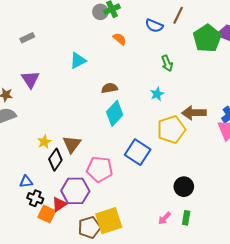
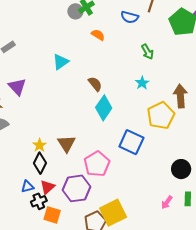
brown semicircle: (110, 88) -> (95, 84), turned 70
brown arrow: (194, 113) -> (180, 96), turned 95
black diamond: (55, 160) -> (40, 163), moved
pink pentagon: (100, 169) -> (97, 164), turned -30
black cross: (35, 198) -> (39, 201), turned -35
red triangle: (59, 204) -> (47, 187), moved

